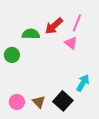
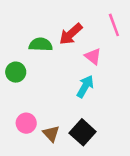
pink line: (77, 23) -> (114, 25), moved, turned -42
cyan arrow: (83, 83) -> (85, 86), moved
pink circle: (17, 102) -> (26, 123), moved

